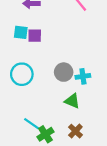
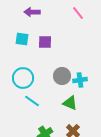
purple square: (35, 36) -> (45, 42), moved
cyan line: (31, 124) -> (32, 101), moved

